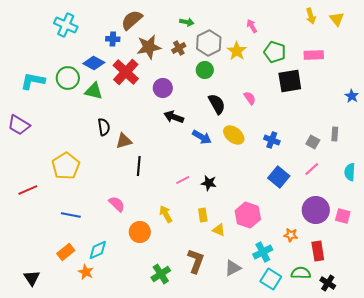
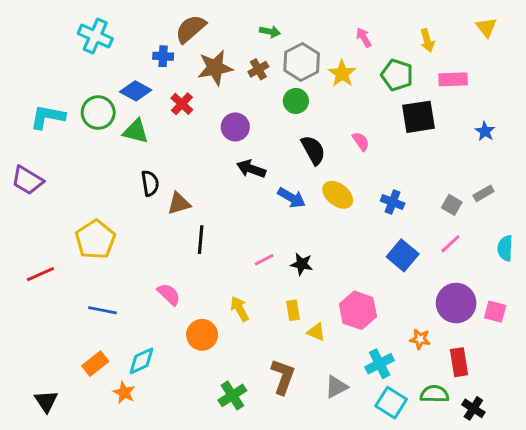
yellow arrow: (311, 16) -> (427, 40), moved
red cross: (126, 72) -> (182, 104), size x0.6
blue star: (352, 96) -> (485, 131), moved
gray rectangle: (335, 134) -> (484, 193), turned 56

